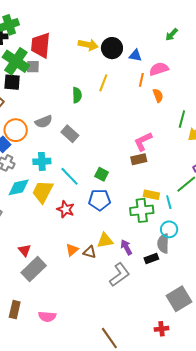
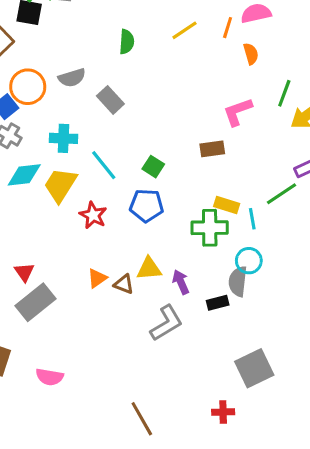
yellow line: (103, 83) -> (185, 30), moved, turned 30
pink L-shape: (143, 141) -> (238, 112), moved

